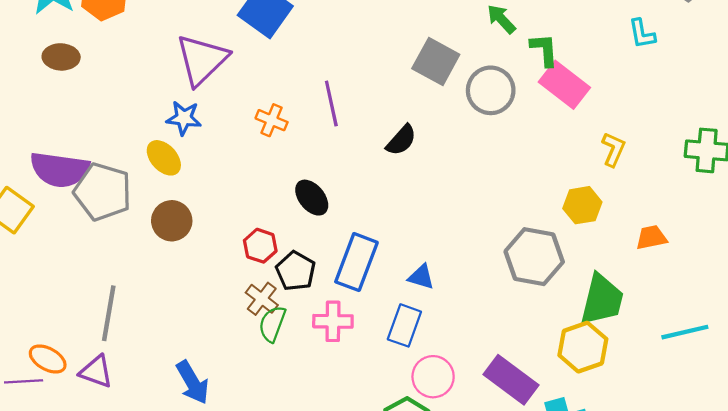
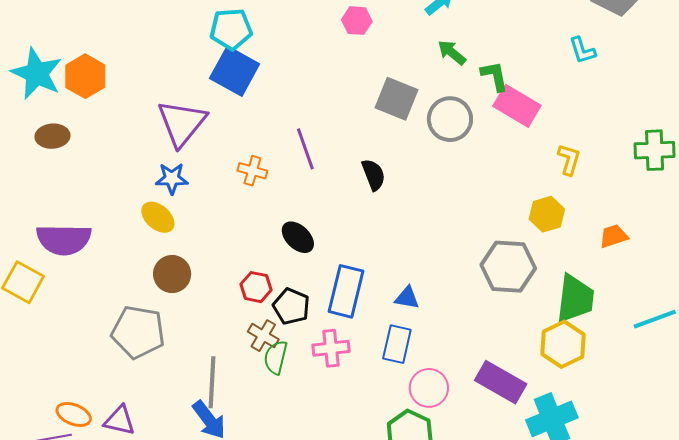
black semicircle: (401, 140) -> (374, 175), turned -56
gray pentagon: (103, 192) -> (138, 332), moved
gray line: (109, 313) -> (212, 382), moved

